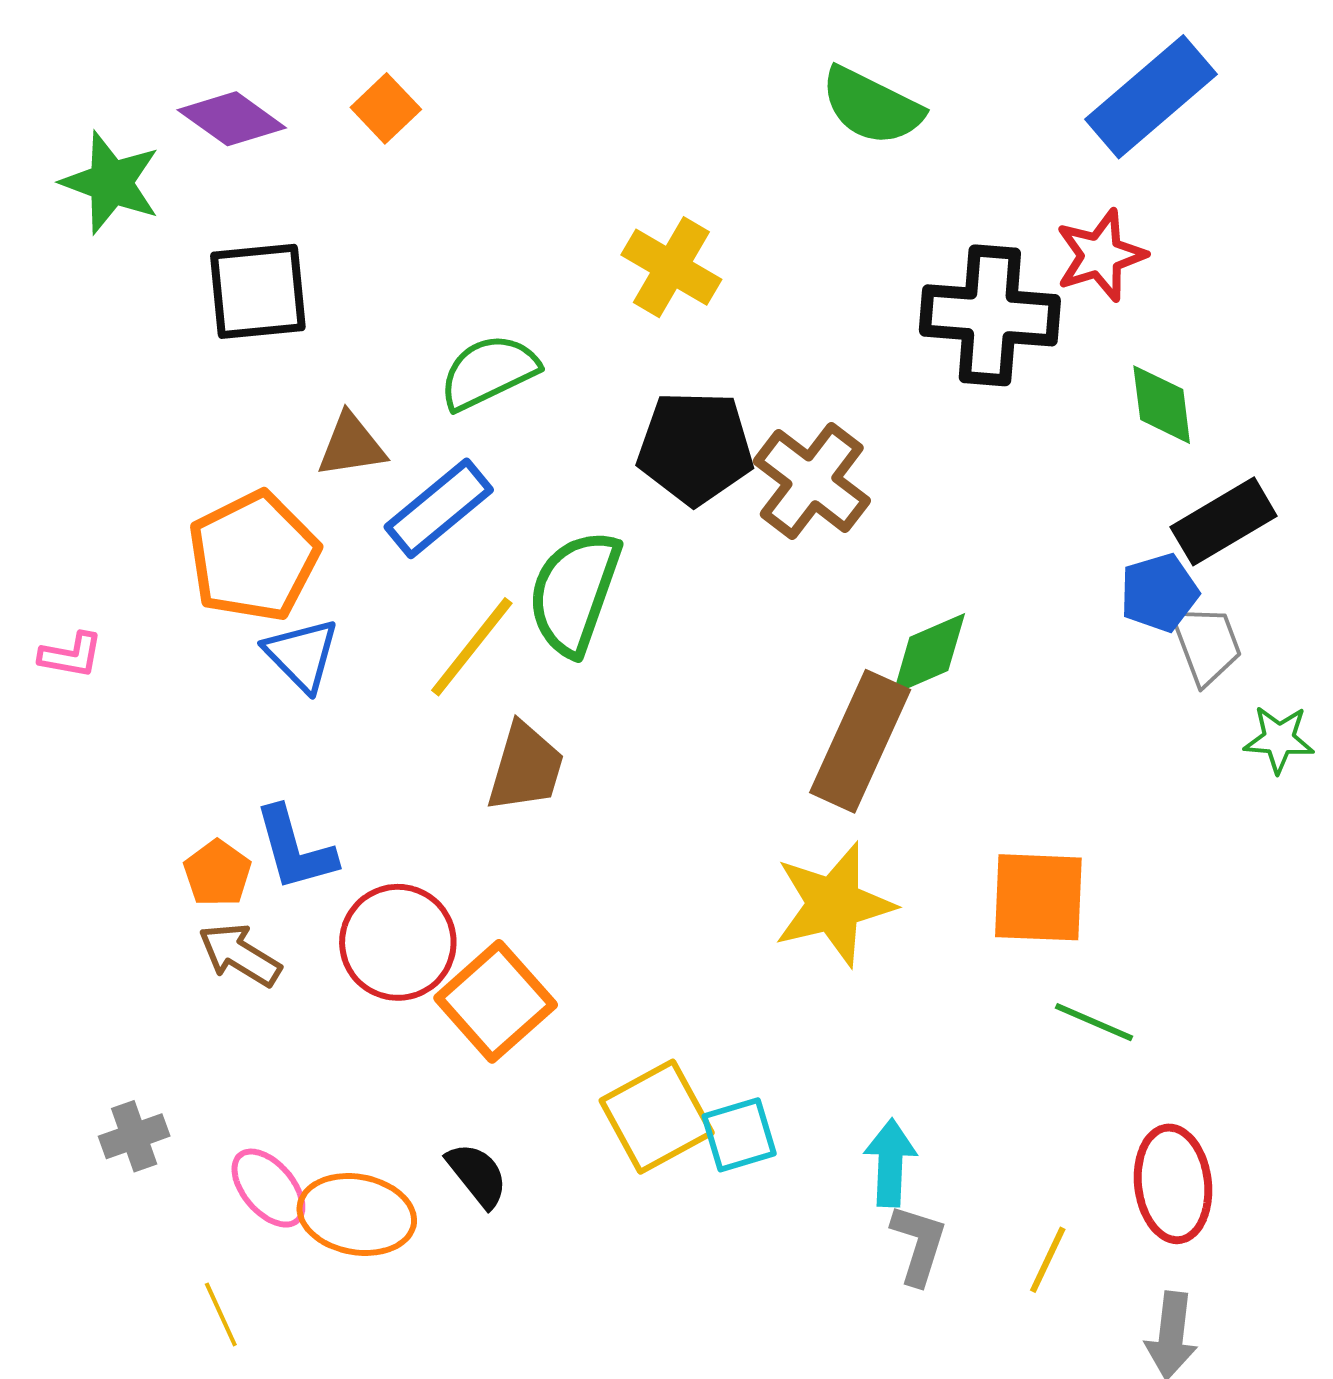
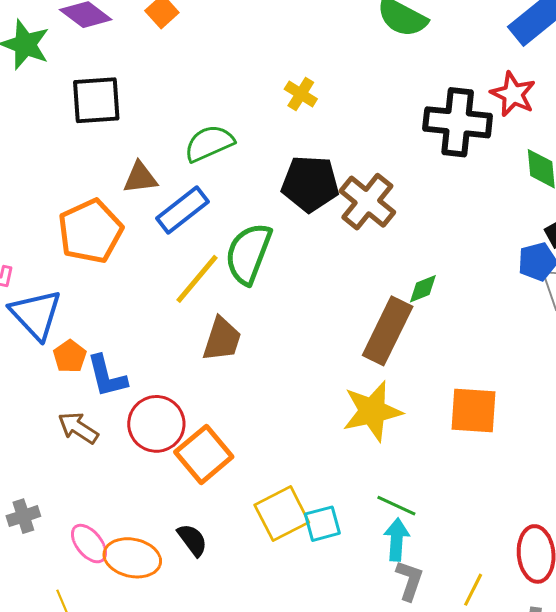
red star: (1101, 255) -> (513, 94), turned -30
yellow cross: (671, 267) -> (301, 94), size x0.7
green diamond: (929, 654) -> (423, 289), size x0.7
blue triangle: (302, 655) -> (36, 314), moved, size x1.4
orange pentagon: (217, 873) -> (70, 356), moved
green line: (1094, 1022) -> (396, 506), moved

